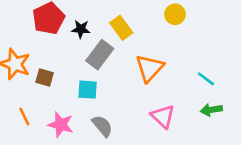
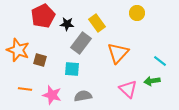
green arrow: (211, 110) -> (152, 81), moved
orange line: (24, 116) -> (25, 89), turned -56
gray semicircle: (102, 126) -> (83, 96), turned -60

